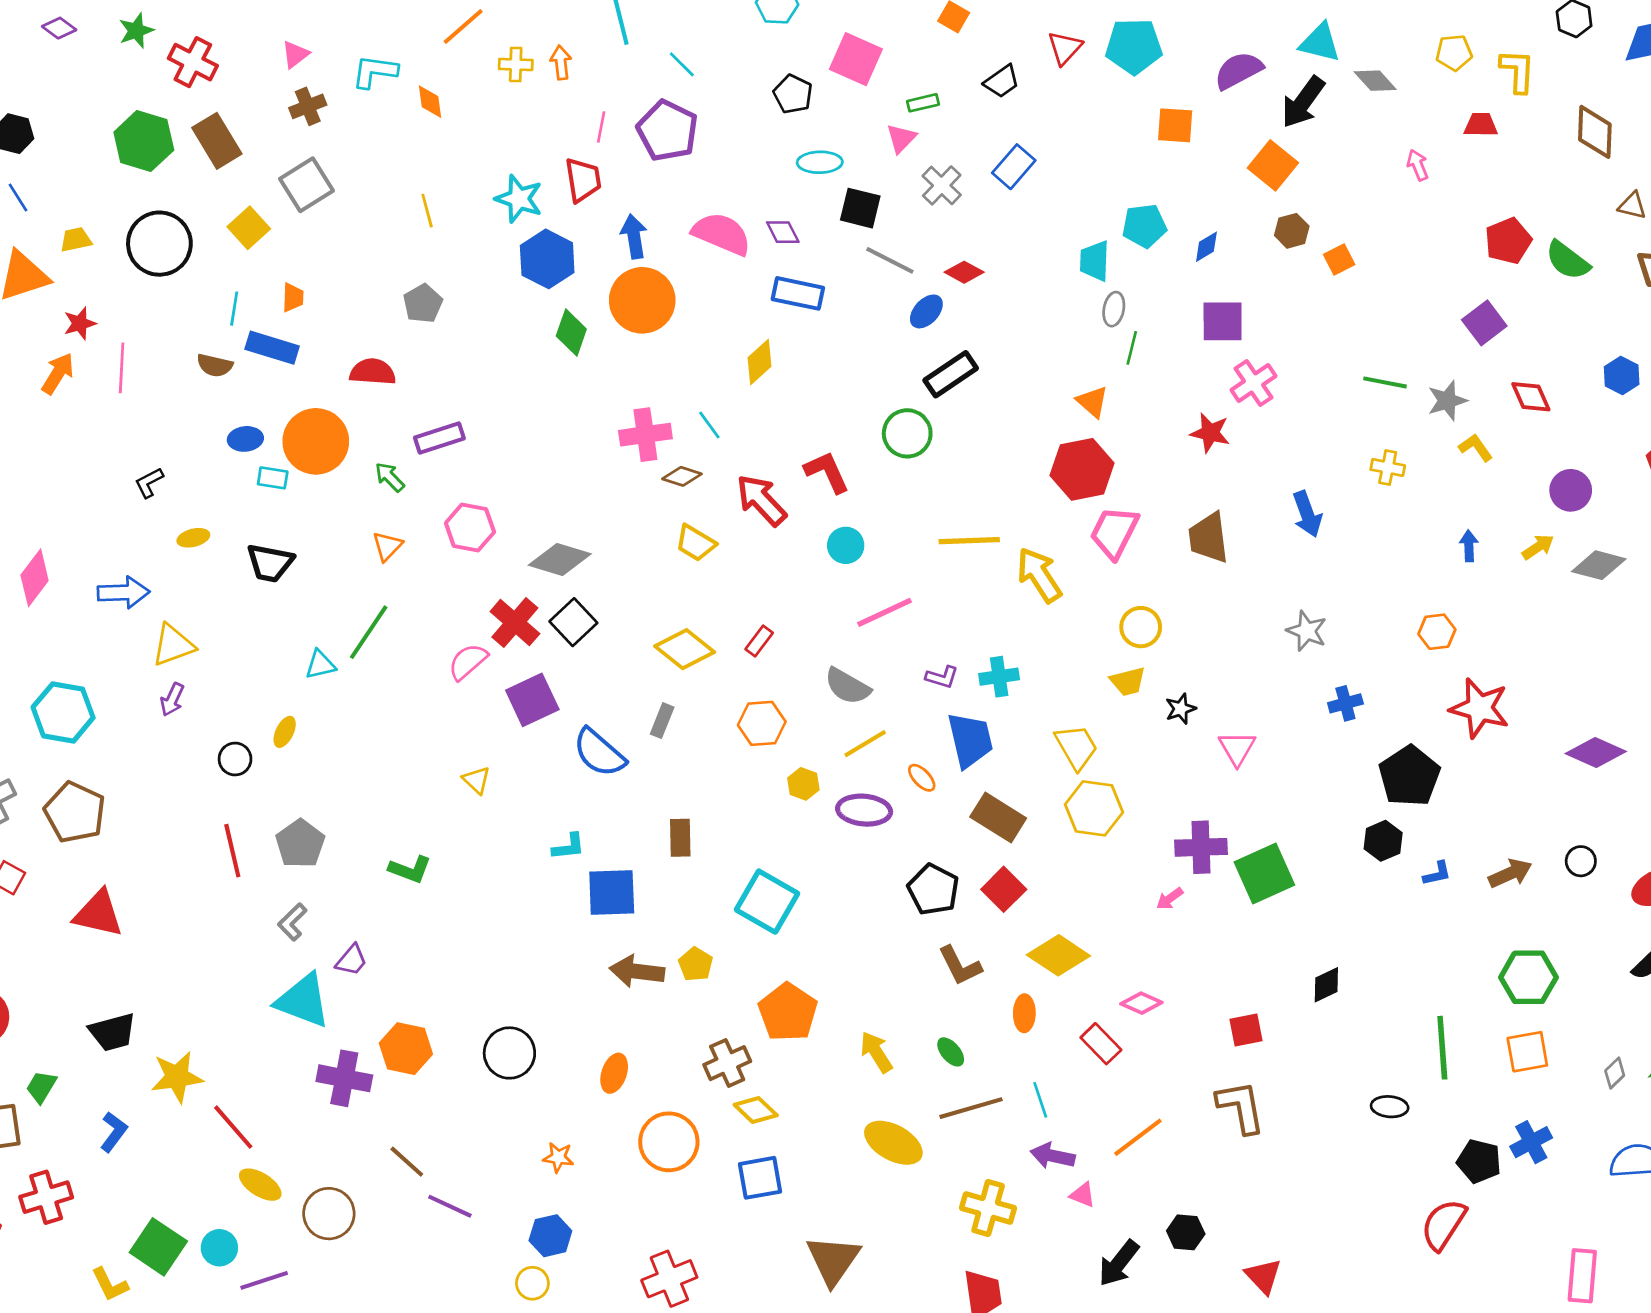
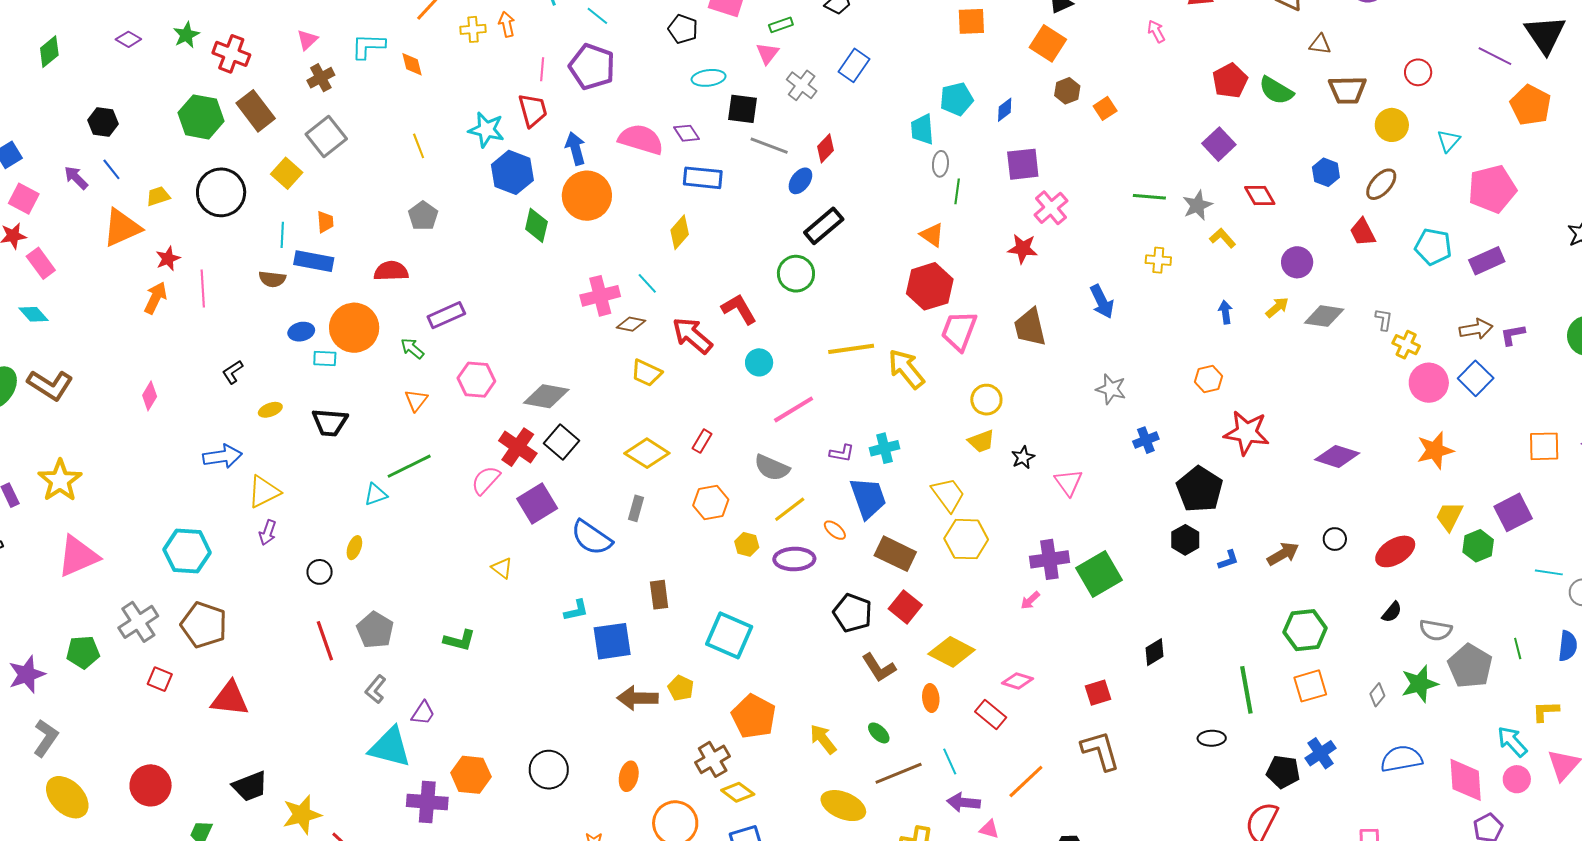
red diamond: (964, 272) -> (826, 148), turned -68
pink diamond: (35, 578) -> (150, 396), moved, size x0.7
green line: (369, 632) -> (409, 466), turned 36

